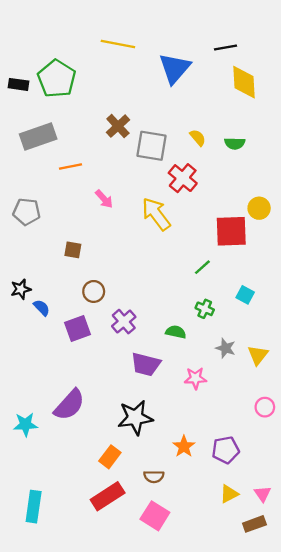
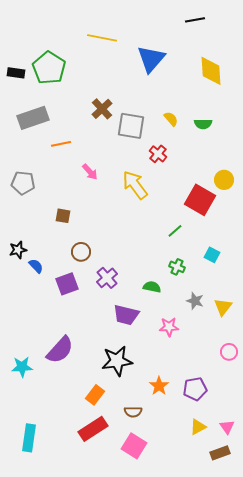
black line: (226, 47) -> (195, 20), moved
red cross: (183, 178) -> (158, 154), size x0.7
red square: (231, 231) -> (200, 200), turned 32

